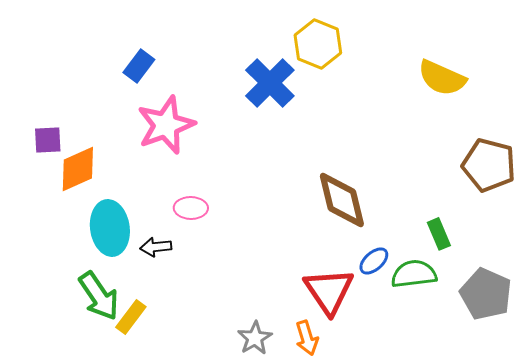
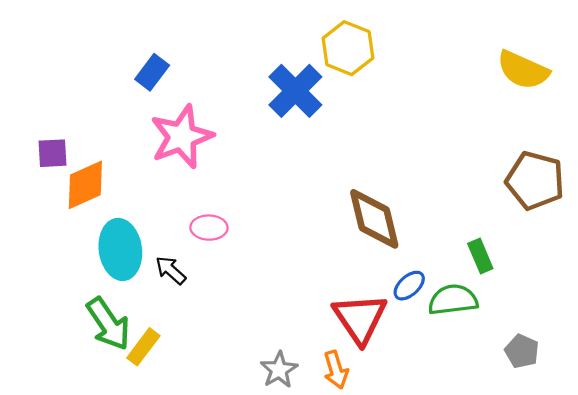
yellow semicircle: (442, 78) -> (523, 70), moved
black arrow: (156, 247) -> (171, 270), turned 48
gray pentagon: (486, 294) -> (522, 351), moved, size x0.6

